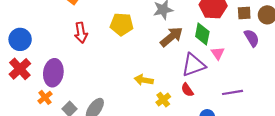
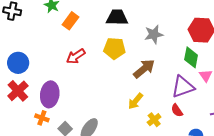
red arrow: (81, 33) -> (76, 56), turned 66
brown arrow: (171, 37) -> (144, 69), moved
yellow arrow: (144, 80) -> (135, 101), turned -60
orange cross: (45, 97) -> (42, 118), turned -32

